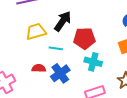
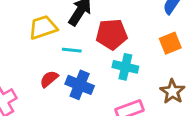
red semicircle: (39, 68) -> (49, 79), turned -40
blue cross: (60, 73) -> (80, 85), turned -30

